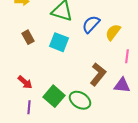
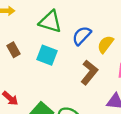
brown L-shape: (98, 74) -> (89, 72), moved

